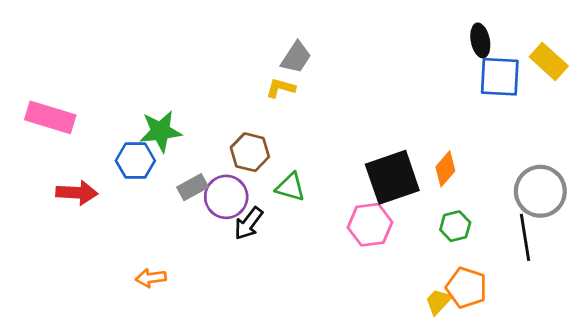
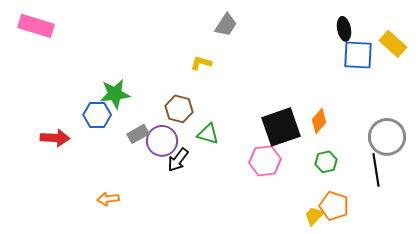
gray trapezoid: (296, 57) -> (226, 25), moved
pink rectangle: (50, 117) -> (36, 26), moved

